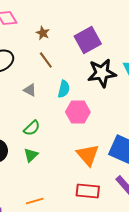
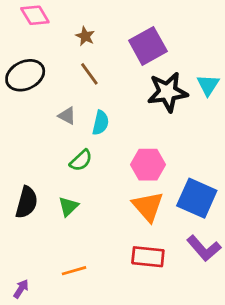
cyan semicircle: (64, 89) -> (101, 123), moved
pink hexagon: (78, 112) -> (148, 165), moved
green semicircle: (32, 128) -> (81, 160), moved

